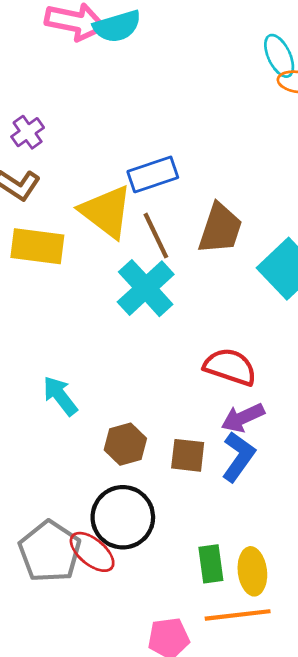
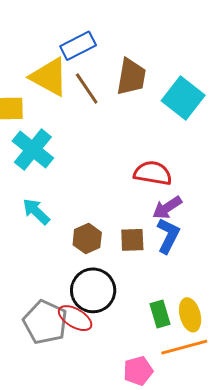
cyan cross: (146, 288) -> (33, 150), moved

